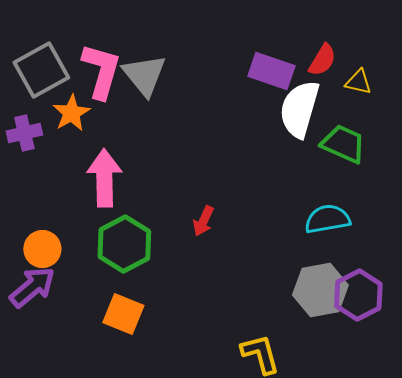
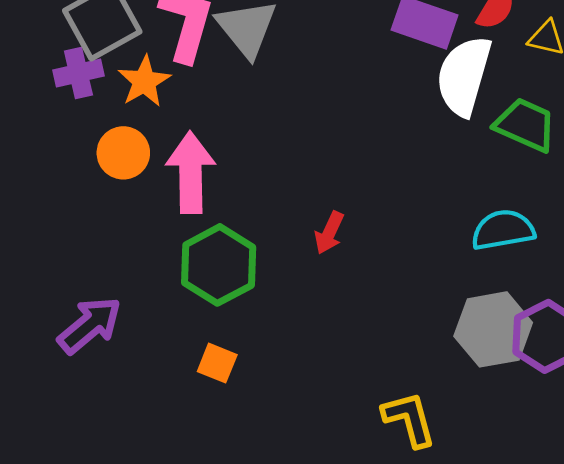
purple cross: (24, 133) -> (78, 73), moved
orange circle: (42, 249) -> (123, 153), moved
orange square: (123, 314) -> (217, 363), size x0.7

